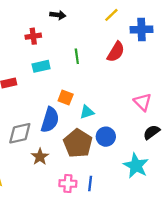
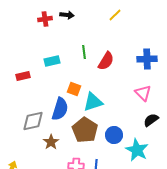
blue cross: (142, 29) -> (147, 59), moved
red cross: (33, 36) -> (45, 19), moved
red semicircle: (116, 52) -> (106, 61), moved
cyan triangle: (87, 112) -> (93, 102), size x1.5
blue circle: (106, 137) -> (114, 135), moved

